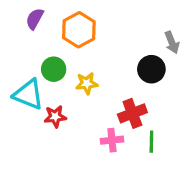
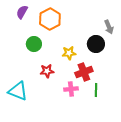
yellow star: (87, 83) -> (69, 53), moved
cyan triangle: (28, 94) -> (18, 91), moved
red star: (55, 117) -> (47, 71), moved

